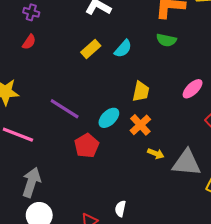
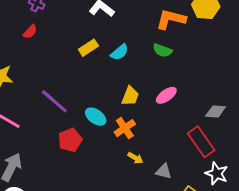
pink ellipse: (193, 89) -> (166, 95), moved
cyan ellipse: (109, 118) -> (96, 117), turned 70
gray triangle: (187, 163) -> (164, 171), size x0.6

